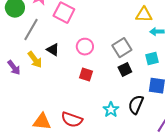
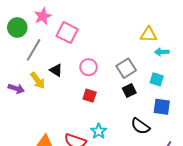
cyan square: (152, 59) -> (157, 79), turned 32
purple arrow: (14, 68) -> (16, 89), turned -35
black semicircle: (136, 105) -> (140, 126), turned -78
cyan star: (111, 110) -> (99, 131), moved

